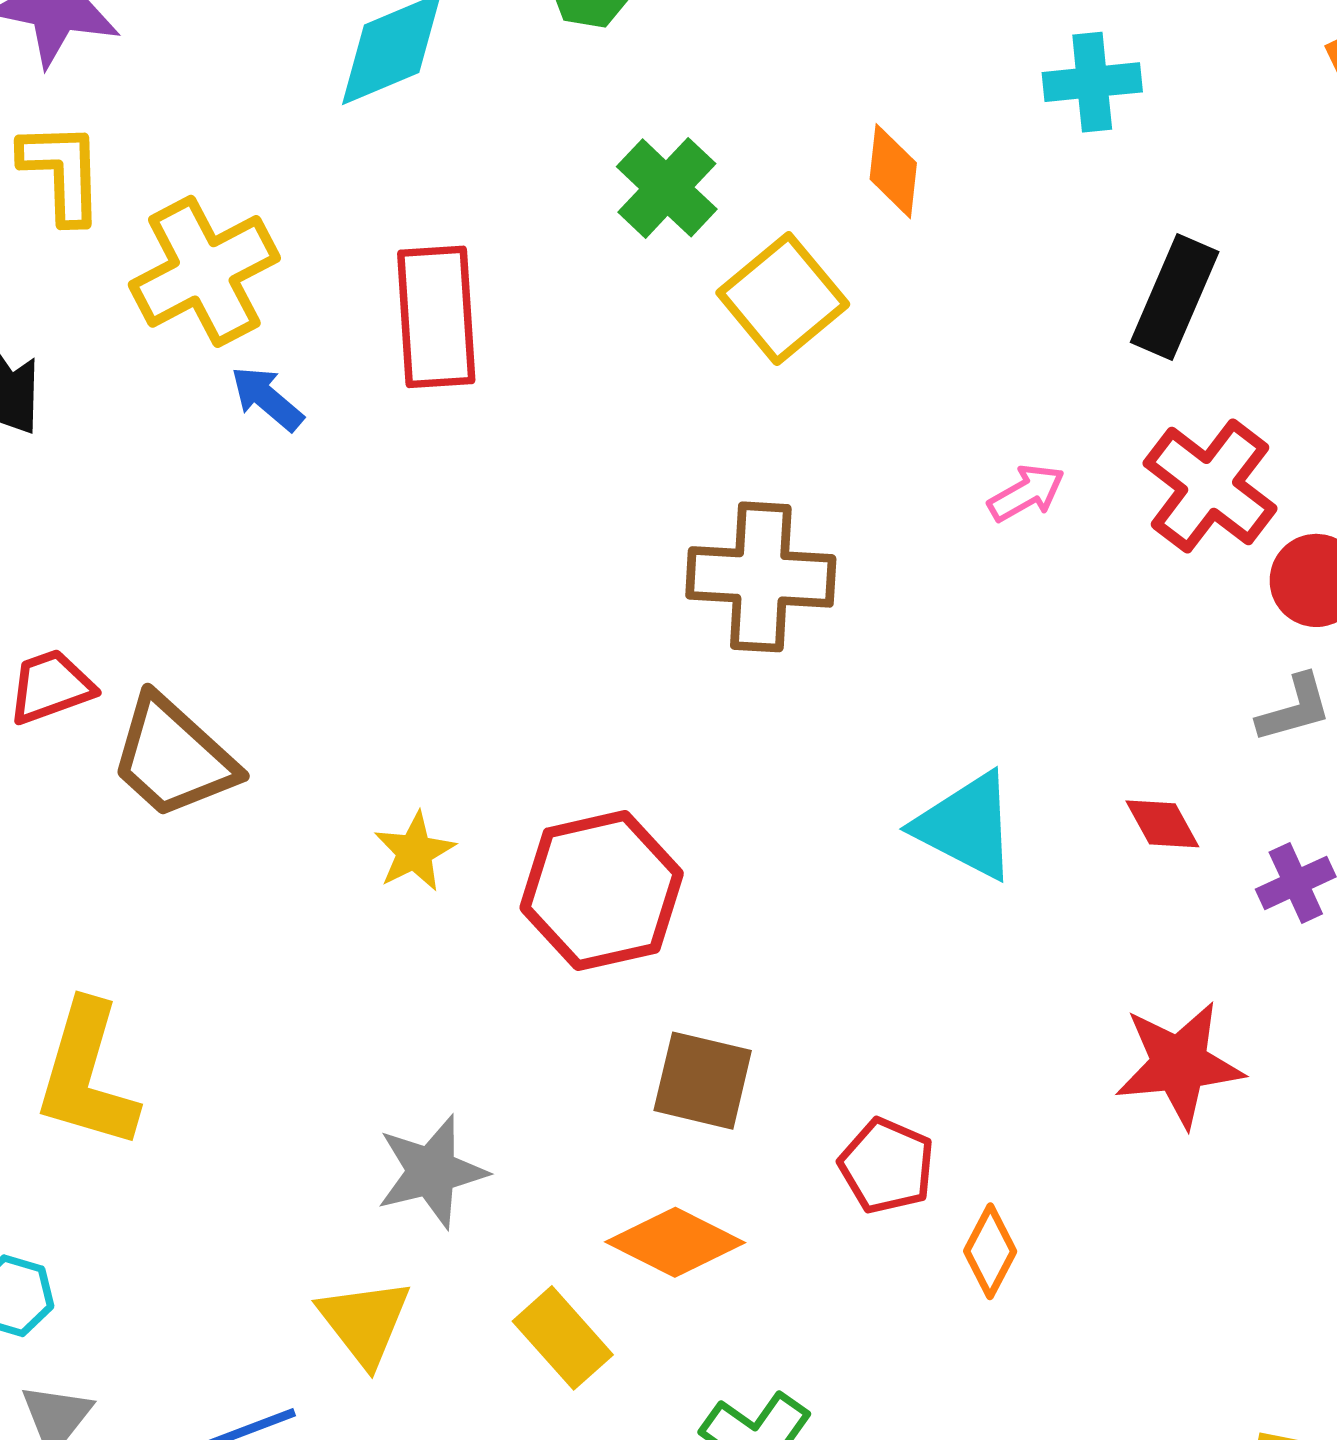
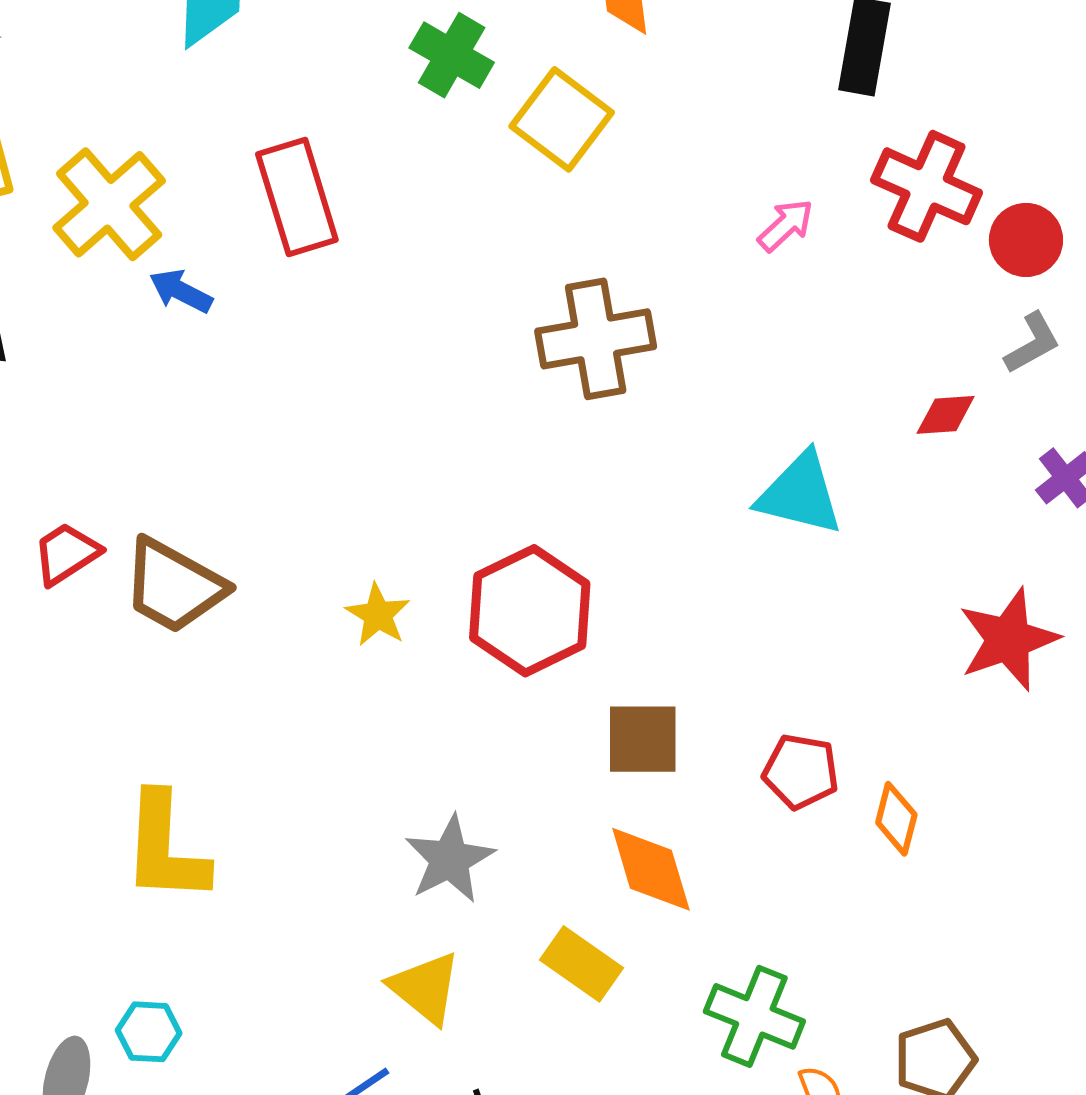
red diamond: (1162, 824) -> (946, 415), moved, turned -52
orange diamond: (675, 1242) -> (651, 869), turned 60

